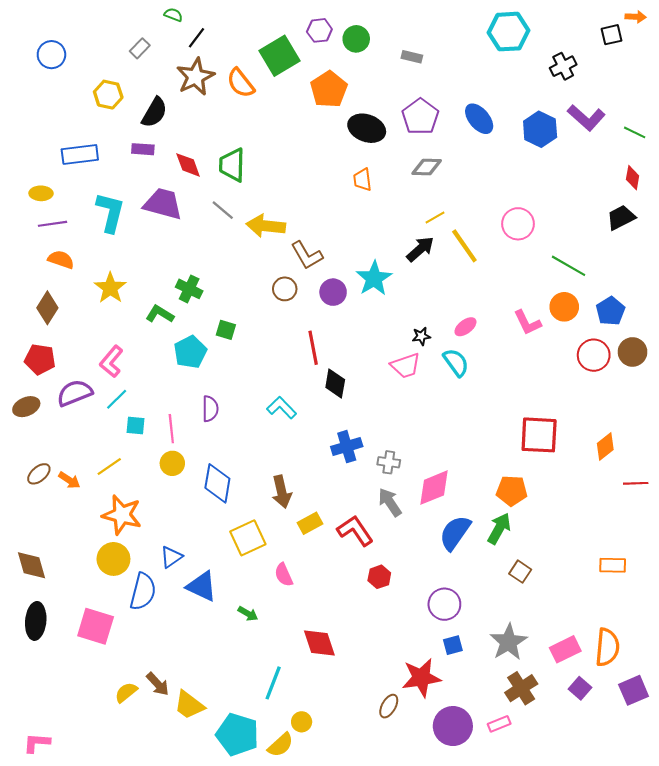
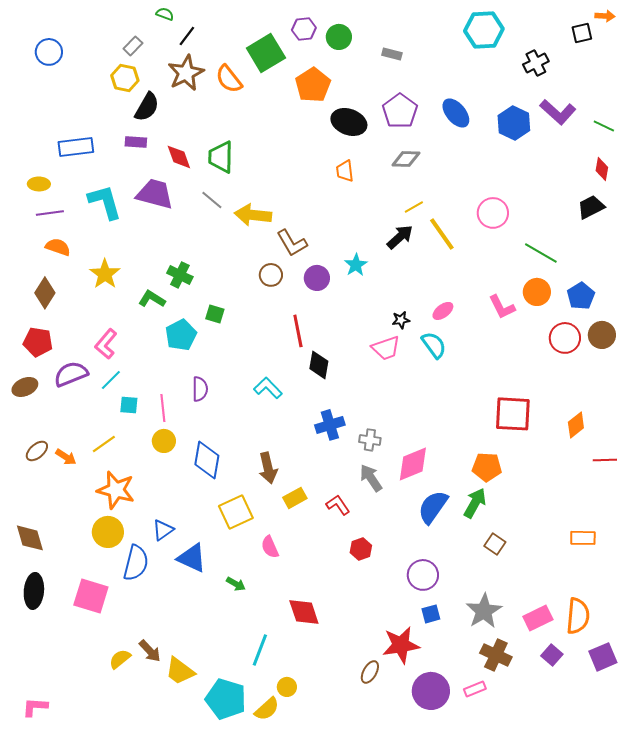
yellow hexagon: (108, 95) -> (125, 78), moved
cyan L-shape: (110, 212) -> (105, 202), turned -30
cyan star: (374, 278) -> (356, 265), size x0.7
red L-shape: (355, 531) -> (338, 505), size x0.7
brown cross: (521, 688) -> (496, 655), turned -32

